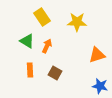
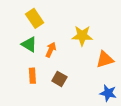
yellow rectangle: (42, 17) -> (35, 18), moved
yellow star: (77, 22) -> (82, 36), moved

